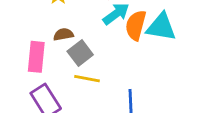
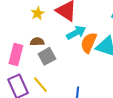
yellow line: (87, 79) -> (40, 85), moved, turned 30

